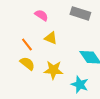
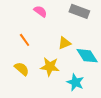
yellow triangle: (51, 38) -> (64, 43), moved, turned -48
yellow semicircle: (27, 63) -> (22, 69), moved

